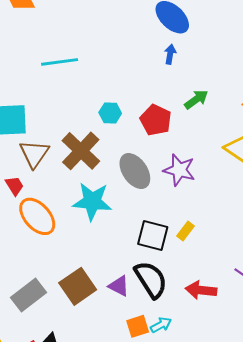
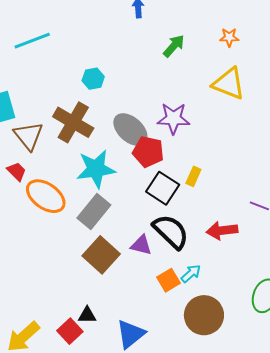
red pentagon: (156, 120) -> (148, 152), moved
black square: (153, 235) -> (163, 188), turned 32
gray rectangle: (28, 295) -> (94, 212), moved

